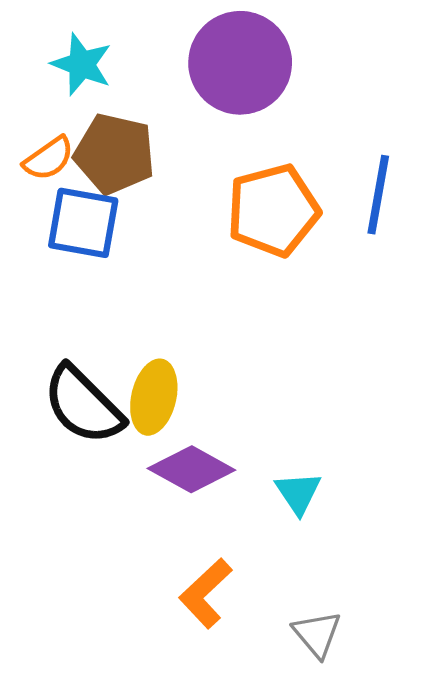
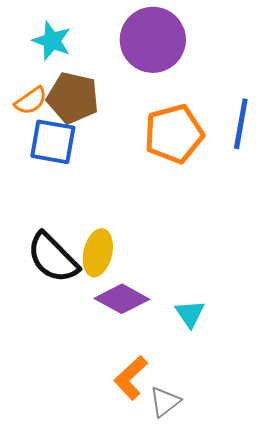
gray triangle: (317, 634) -> (165, 402), moved, turned 32

